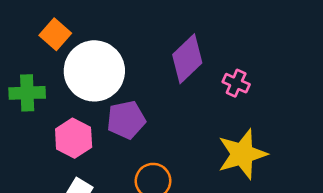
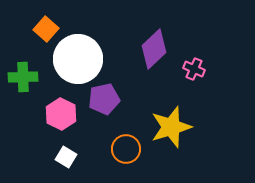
yellow star: (242, 154) -> (171, 127), moved

